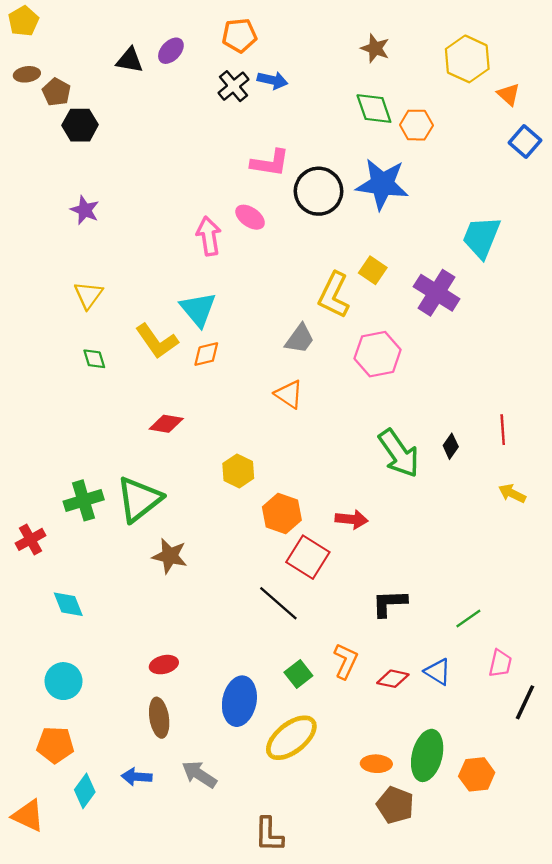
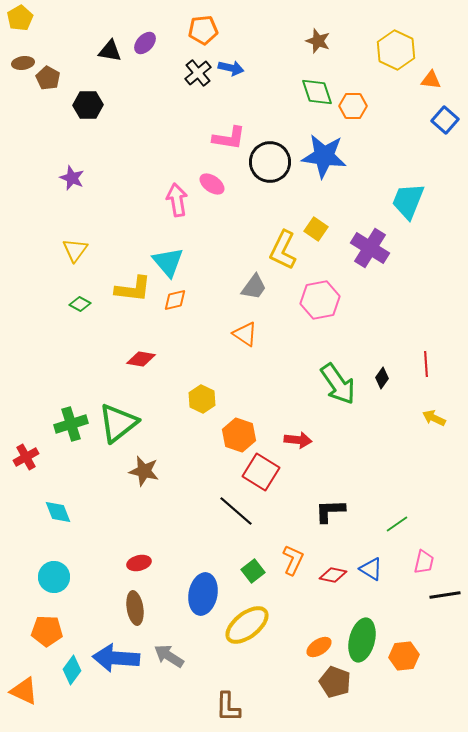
orange triangle: (509, 94) -> (431, 80), turned -35
black hexagon: (80, 125) -> (88, 105), moved
yellow L-shape: (157, 341) -> (133, 289), turned -48
green diamond: (94, 359) -> (80, 304), turned -45
black line: (525, 702) -> (445, 595), turned 56
orange ellipse: (376, 764) -> (319, 647), turned -35
blue arrow: (137, 777) -> (116, 658), size x1.8

